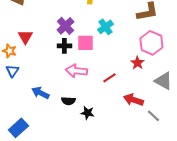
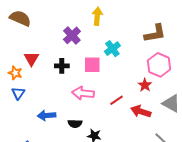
purple cross: (65, 26) -> (72, 35), moved
black cross: (64, 46) -> (62, 66), moved
blue arrow: (40, 93) -> (47, 115), turned -30
red arrow: (133, 100) -> (141, 111), moved

